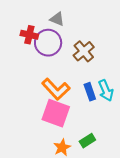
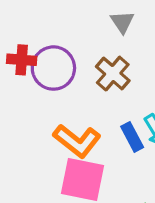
gray triangle: (57, 19) -> (122, 22), moved, turned 42

